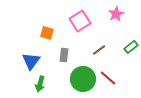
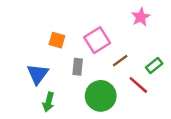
pink square: (80, 21) -> (97, 40), moved
green rectangle: (131, 47) -> (154, 66), moved
red line: (108, 78) -> (138, 85), moved

